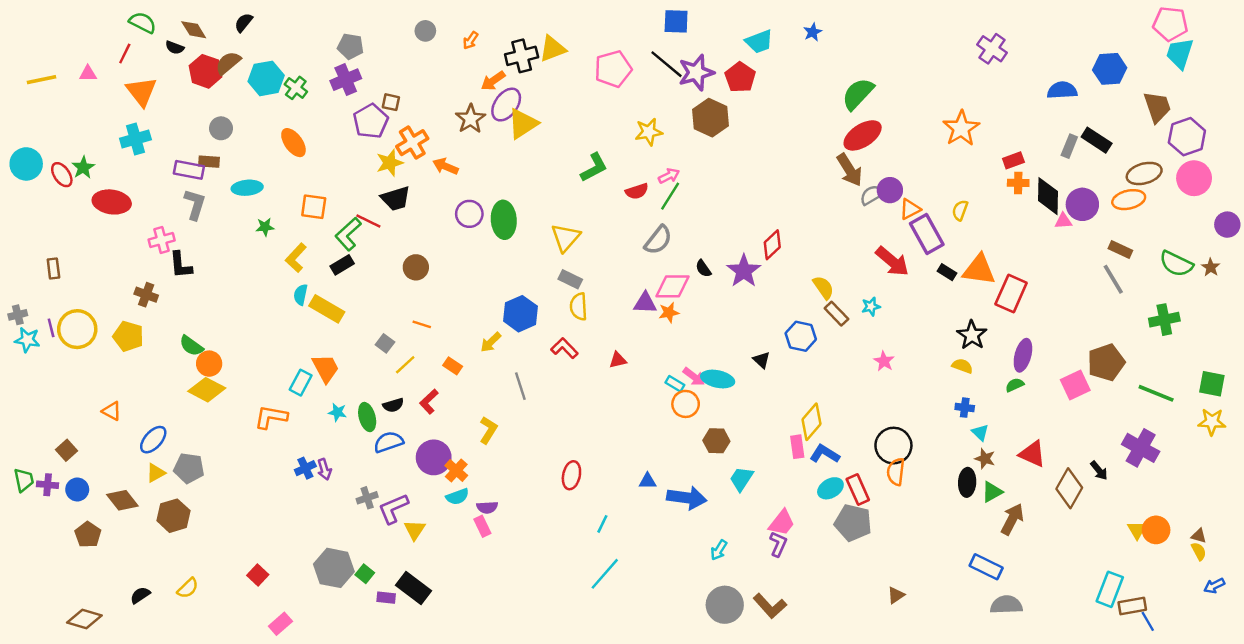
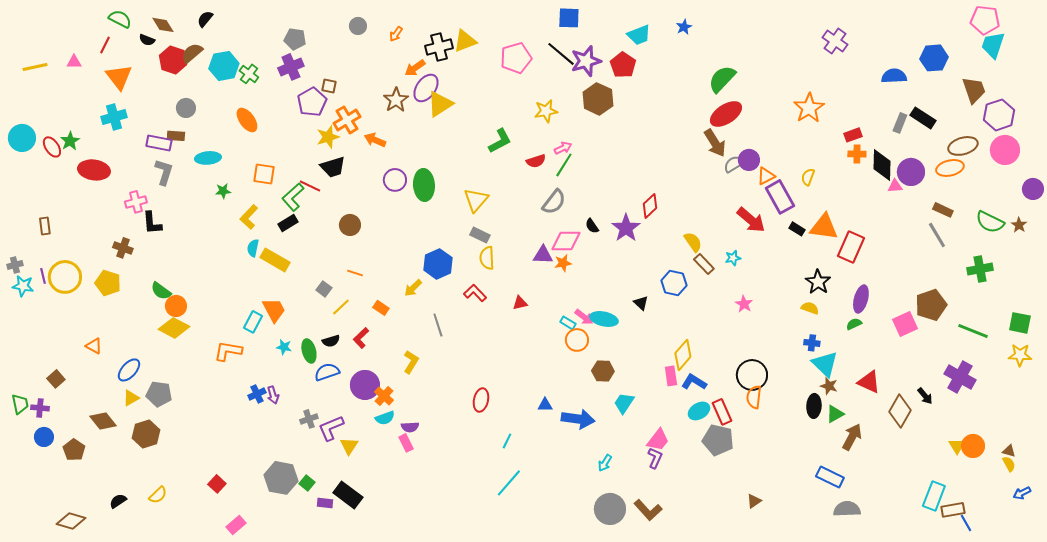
cyan triangle: (980, 432) -> (825, 364), size x1.8
blue circle: (77, 489) -> (44, 437), moved

